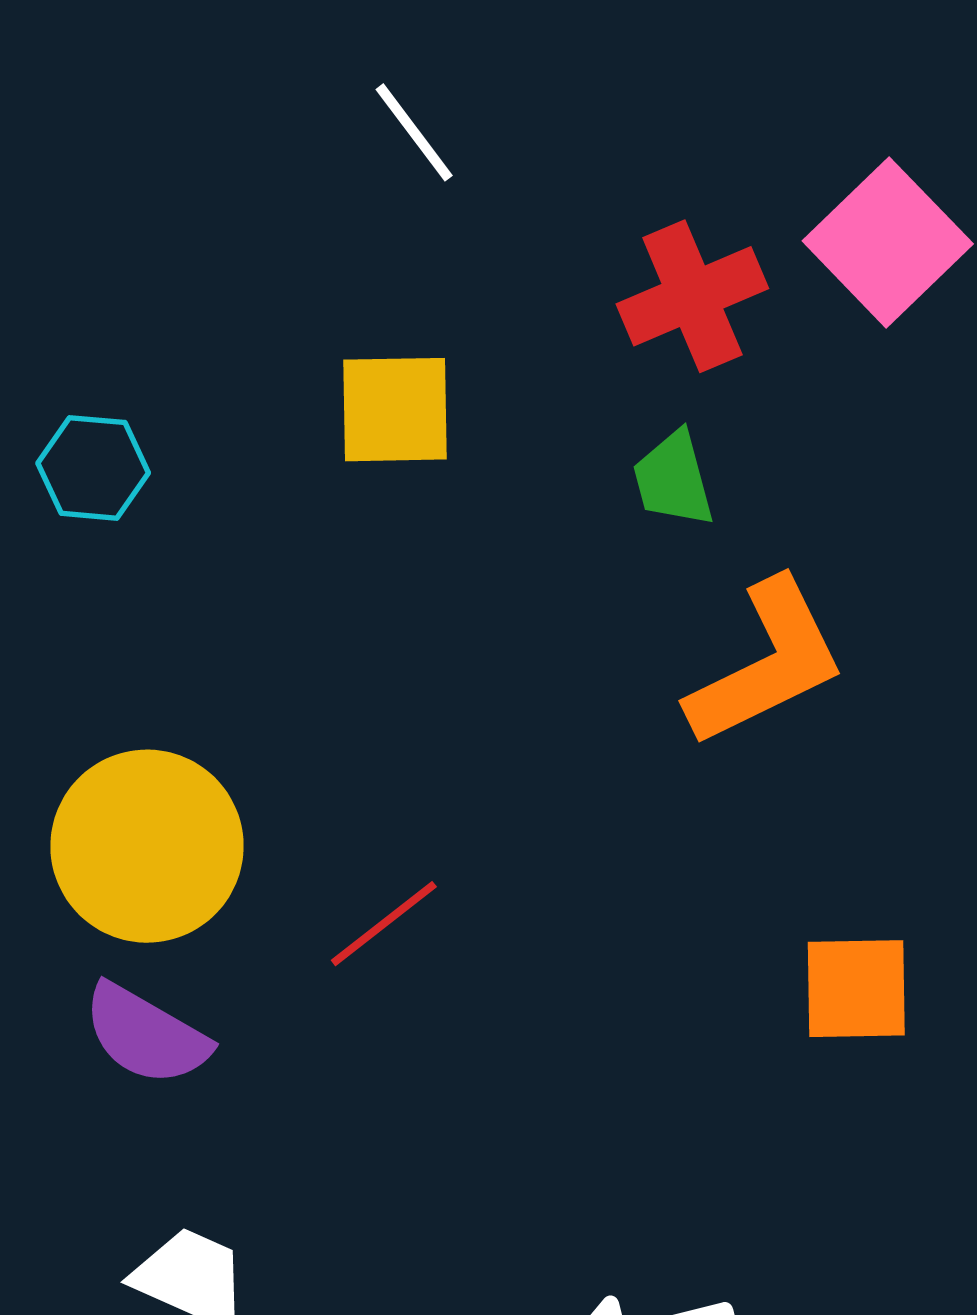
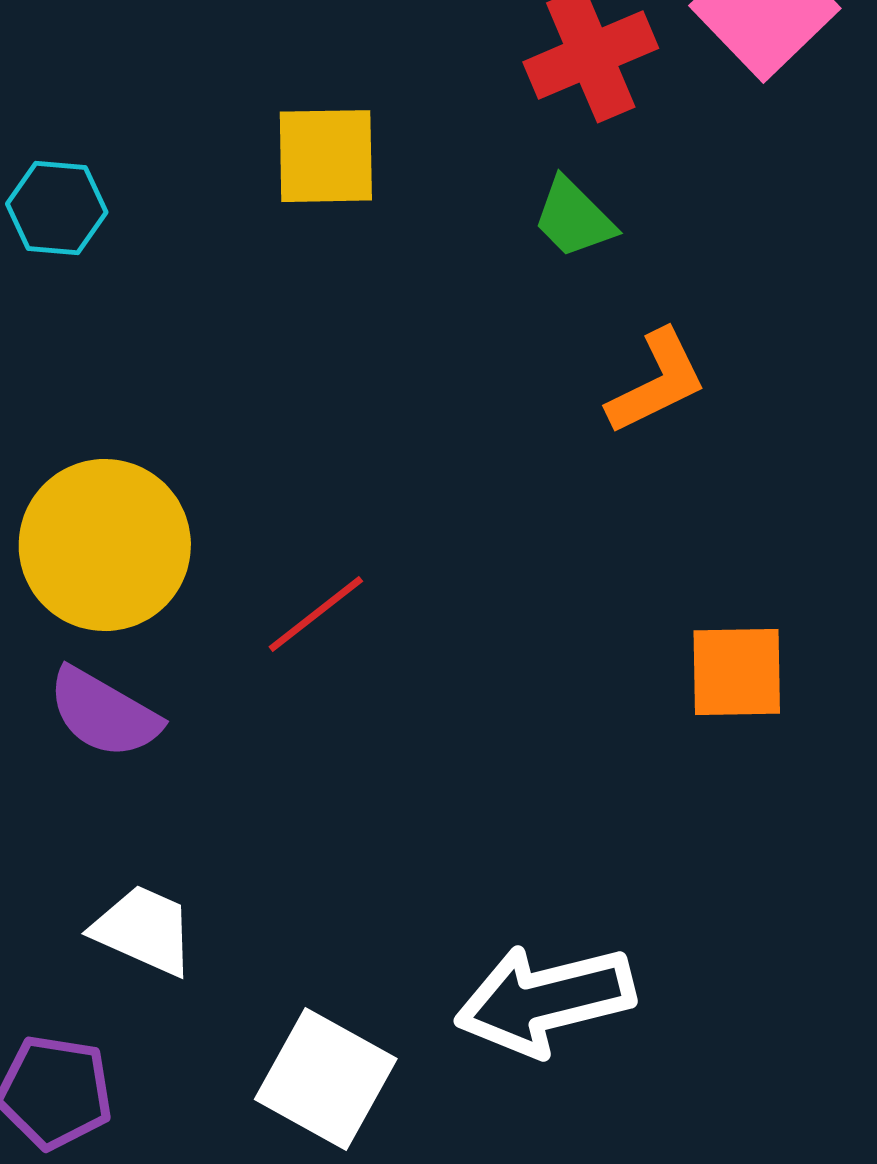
green trapezoid: (673, 479) -> (574, 218), turned -30
orange L-shape: (766, 663) -> (657, 382), size x0.7

